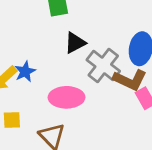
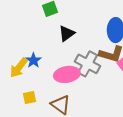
gray cross: (103, 66) -> (88, 64), moved

